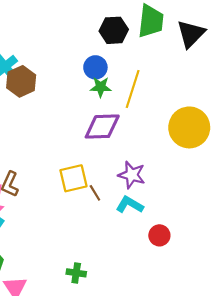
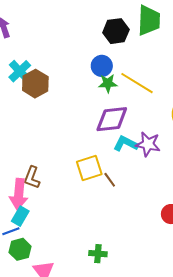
yellow line: (133, 89) -> (137, 83), turned -72
purple star: (132, 175) -> (148, 144), moved
cyan L-shape: (130, 205) -> (126, 144), moved

